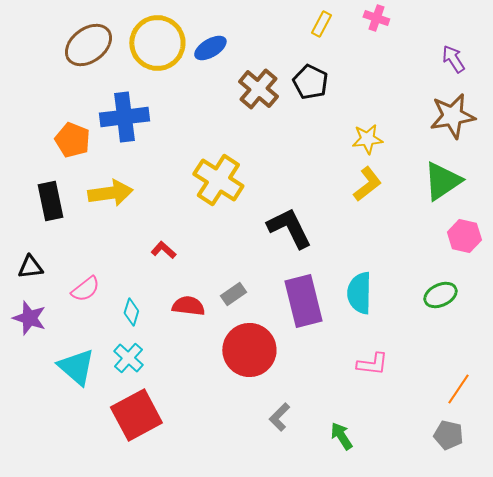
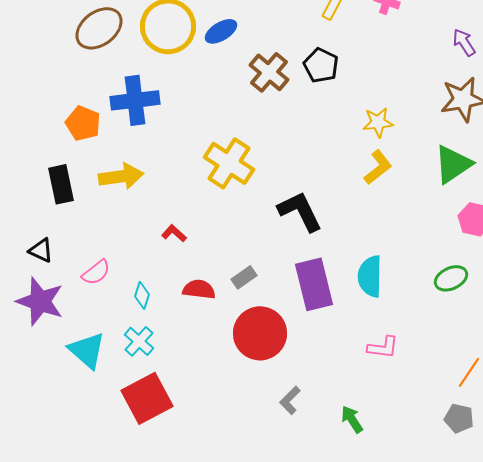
black triangle: (30, 267) -> (41, 250), turned 32
purple star: (29, 318) -> (40, 301), size x1.4

